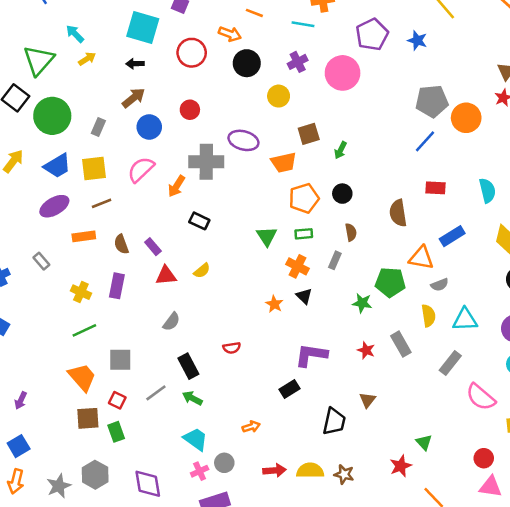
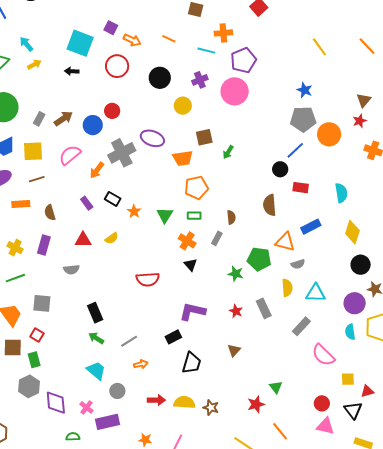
orange arrow: (230, 34) -> (132, 40), moved
purple pentagon: (372, 35) -> (243, 60), moved
blue star: (417, 40) -> (305, 90), moved
brown arrow: (134, 98) -> (63, 119), moved
blue circle: (149, 127) -> (93, 125), moved
gray cross: (206, 162) -> (122, 153), turned -32
black circle: (342, 194) -> (280, 169), moved
purple rectangle: (153, 247) -> (87, 203), moved
orange star: (274, 304) -> (134, 211), moved
gray semicircle: (171, 322) -> (71, 270), moved, turned 42
red semicircle: (232, 348) -> (148, 279), moved, size x1.6
gray line: (156, 393) -> (129, 341), moved
black trapezoid: (334, 422) -> (192, 363), moved
pink cross: (200, 471) -> (86, 407), moved, turned -32
gray hexagon: (95, 475) -> (29, 386), moved

